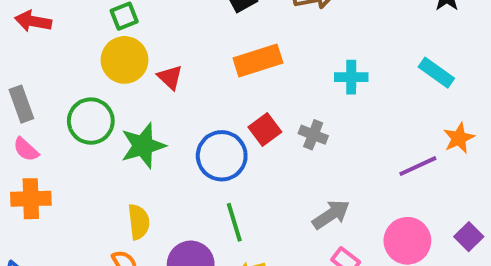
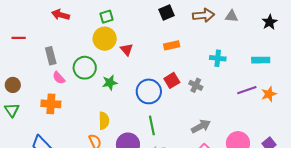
orange rectangle: (258, 61) -> (172, 45), size x0.7
cyan rectangle: (436, 73) -> (261, 60), turned -42
green star: (143, 146) -> (110, 83), size x0.7
pink semicircle: (26, 149) -> (59, 78), moved
purple line: (418, 166) -> (247, 90), moved

